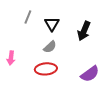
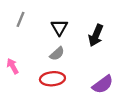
gray line: (28, 17) -> (21, 19), moved
pink arrow: (11, 58) -> (13, 66), turned 144

